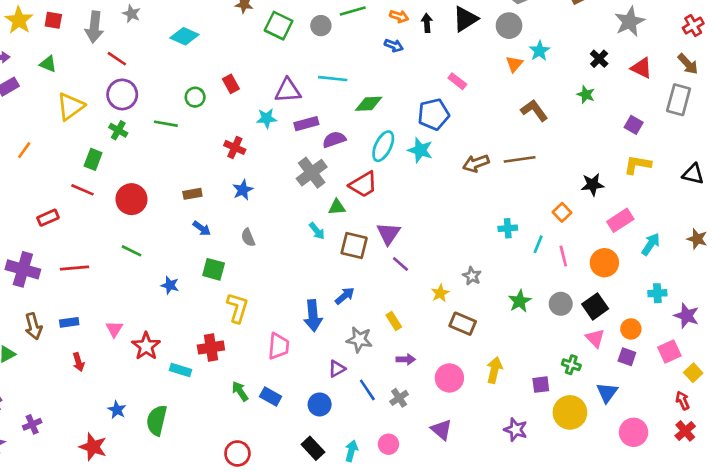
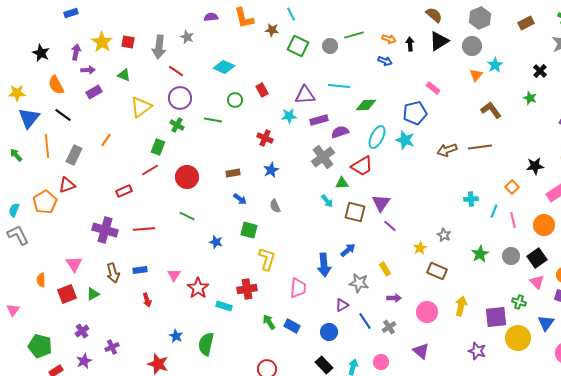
cyan diamond: (184, 36) -> (224, 67), moved
red line: (82, 190) -> (150, 170), turned -54
purple square: (541, 385) -> (496, 317), size x1.6

